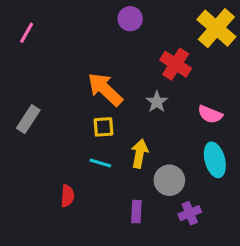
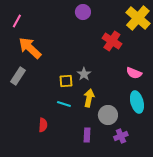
orange arrow: (105, 89) -> (30, 48), moved
gray star: (157, 102) -> (84, 74), moved

